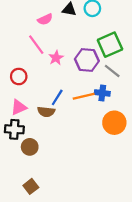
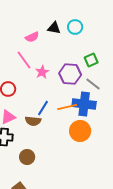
green square: (110, 45) -> (91, 60), size x0.6
blue cross: (102, 93) -> (84, 104), size x1.6
orange circle: (114, 123) -> (80, 131), moved
brown circle: (30, 147) -> (27, 157), moved

